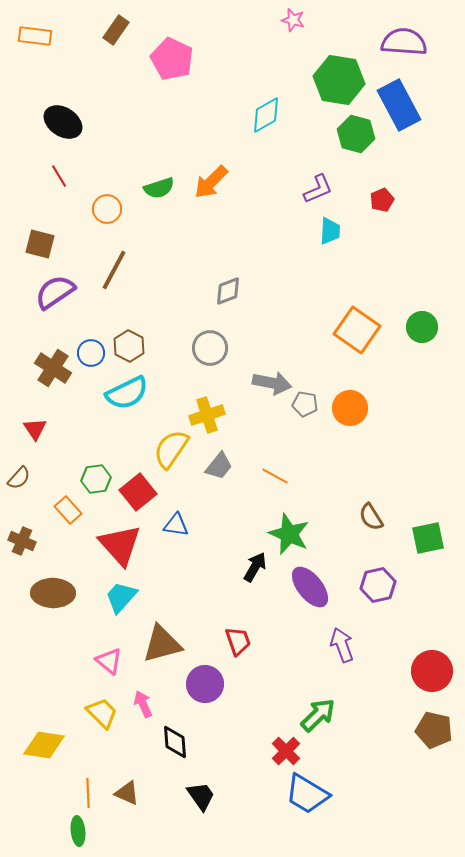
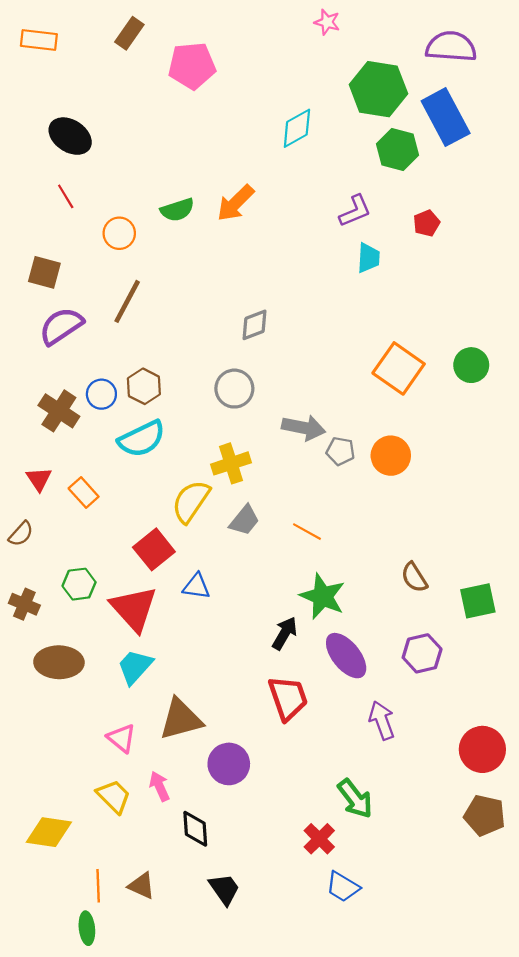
pink pentagon: (172, 59) -> (192, 66), turned -30
green hexagon: (96, 479) -> (79, 584), moved
orange rectangle: (68, 510) -> (84, 492), moved
red trapezoid: (238, 641) -> (288, 698), moved, size x1.4
green arrow: (318, 715) -> (355, 799), turned 96
blue trapezoid: (307, 794) -> (343, 887), size x0.7

